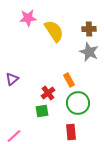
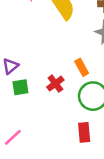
green square: (42, 111) -> (20, 87), moved

